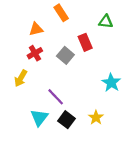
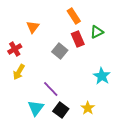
orange rectangle: (61, 13) -> (74, 16), moved
green triangle: (106, 22) -> (97, 32), moved, turned -32
orange triangle: (36, 29) -> (33, 27), turned -40
red cross: (35, 53) -> (15, 49), moved

